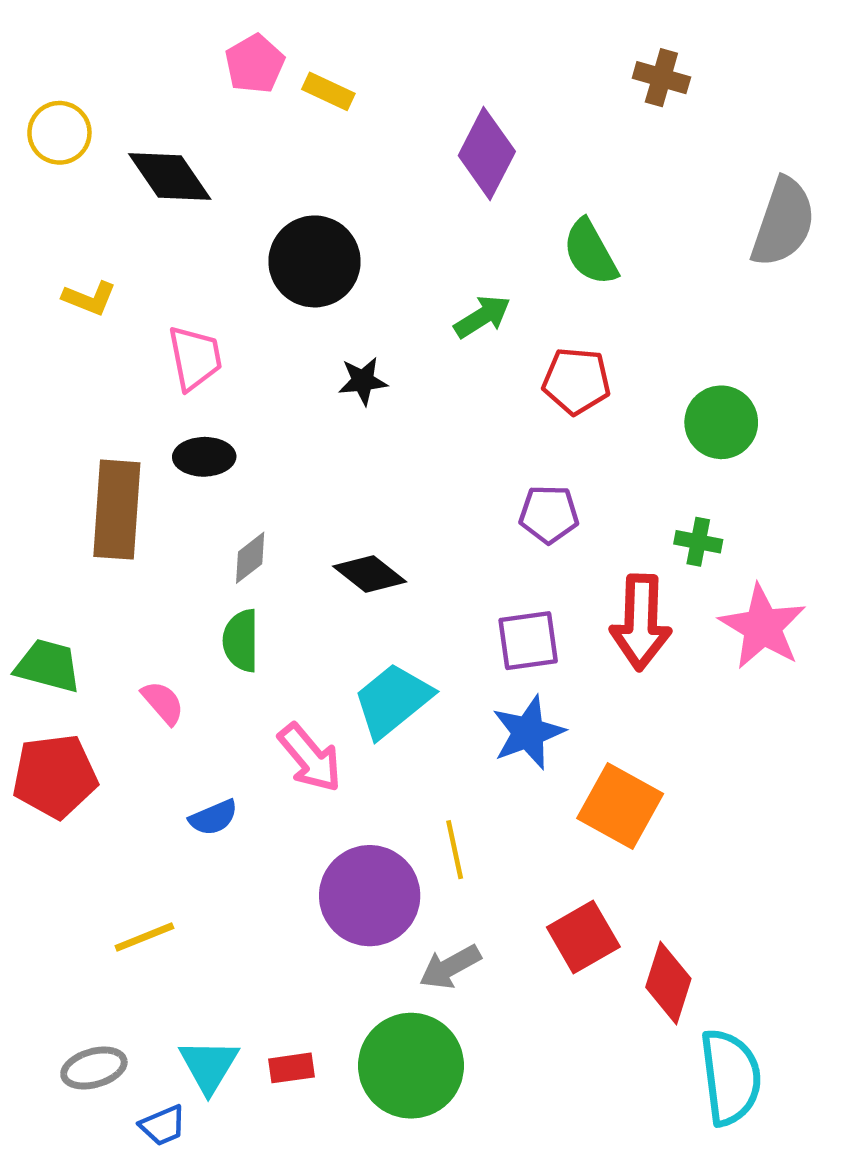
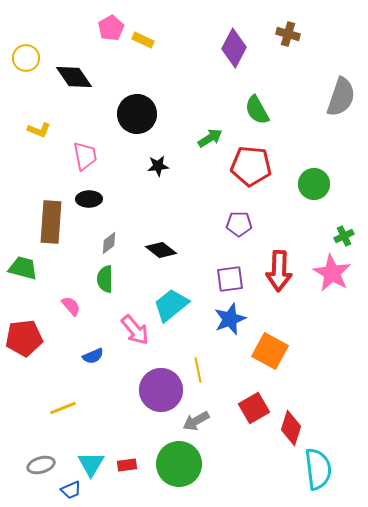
purple diamond: (487, 153) -> (234, 48), moved
red pentagon: (576, 381) -> (251, 166), size x1.4
green cross: (698, 542) -> (344, 236), moved, turned -36
green trapezoid: (48, 666) -> (23, 268), moved

